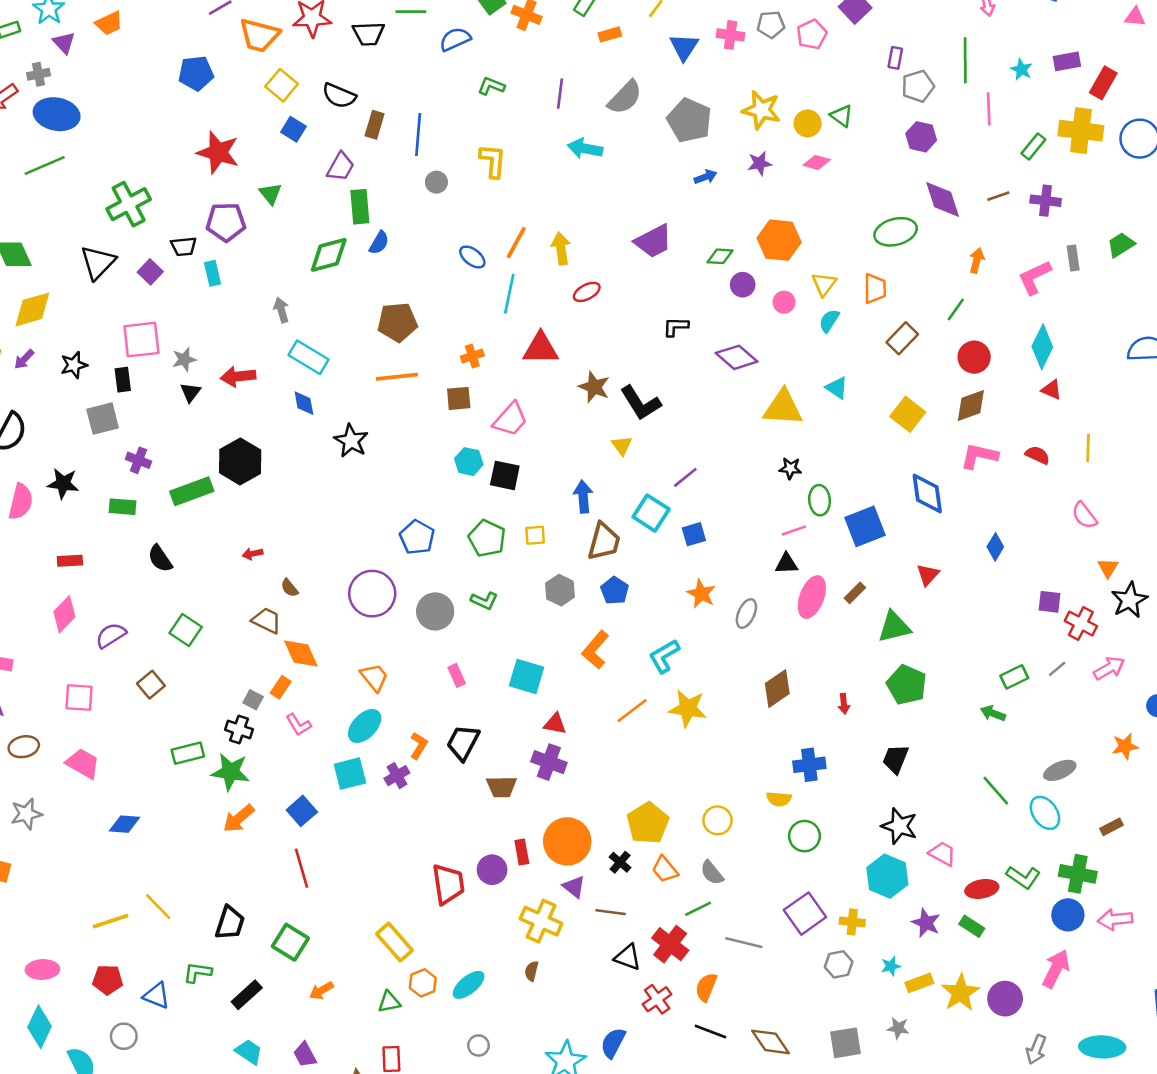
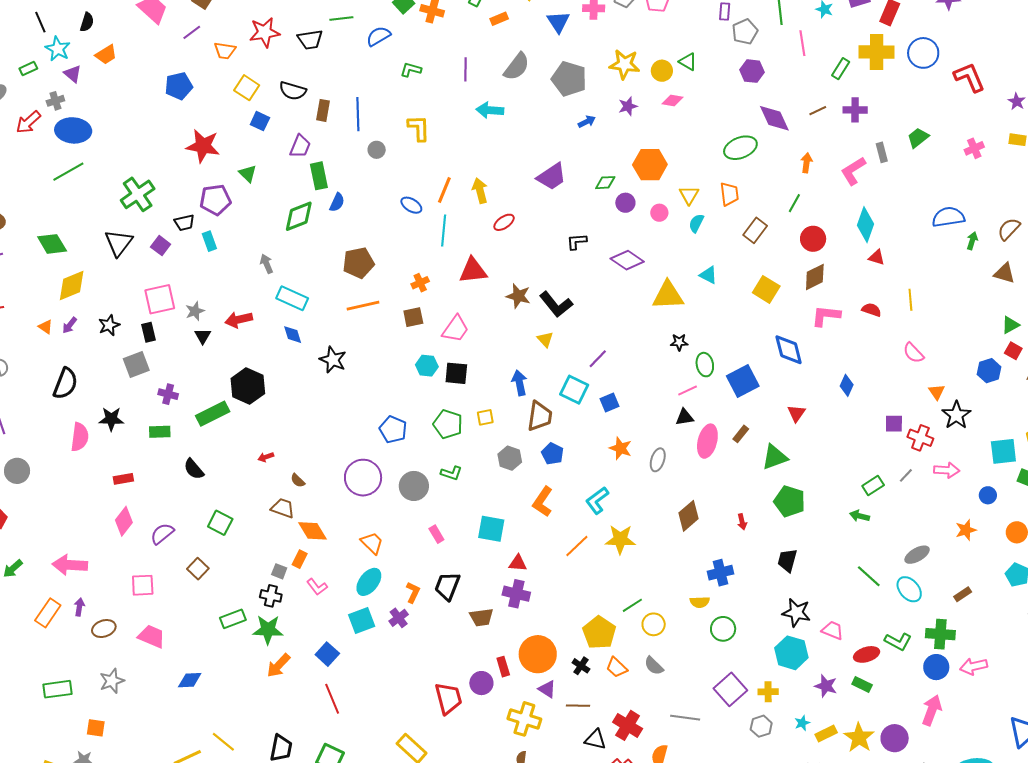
orange trapezoid: (259, 35) -> (225, 51), size x0.7
pink arrow: (1109, 668) -> (947, 470), turned 40
green line: (698, 909) -> (632, 605), moved

